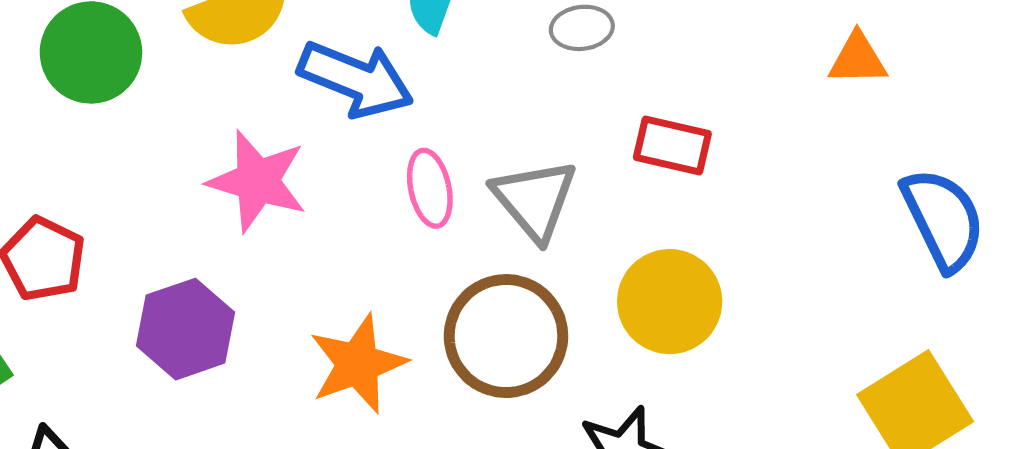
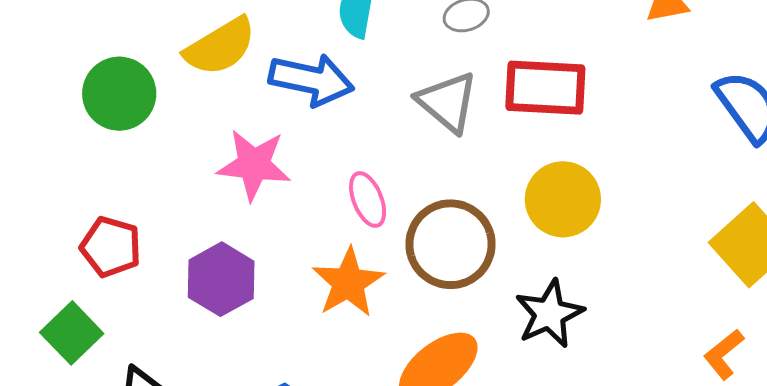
red rectangle: (672, 146) -> (545, 88), size x1.5
pink ellipse: (430, 188) -> (368, 200), moved
gray triangle: (535, 200) -> (447, 102), moved

